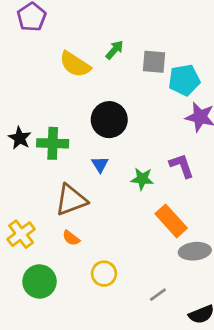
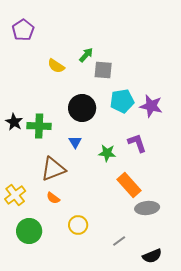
gray square: (154, 62) -> (103, 70), moved
yellow semicircle: (75, 64) -> (56, 66), size x0.7
cyan pentagon: (184, 80) -> (122, 101), moved

